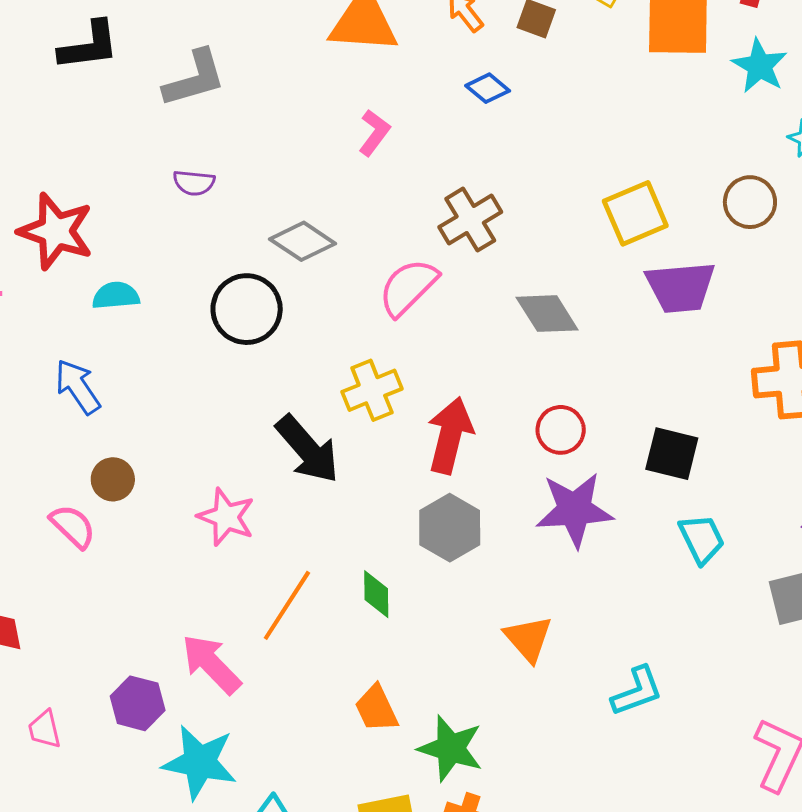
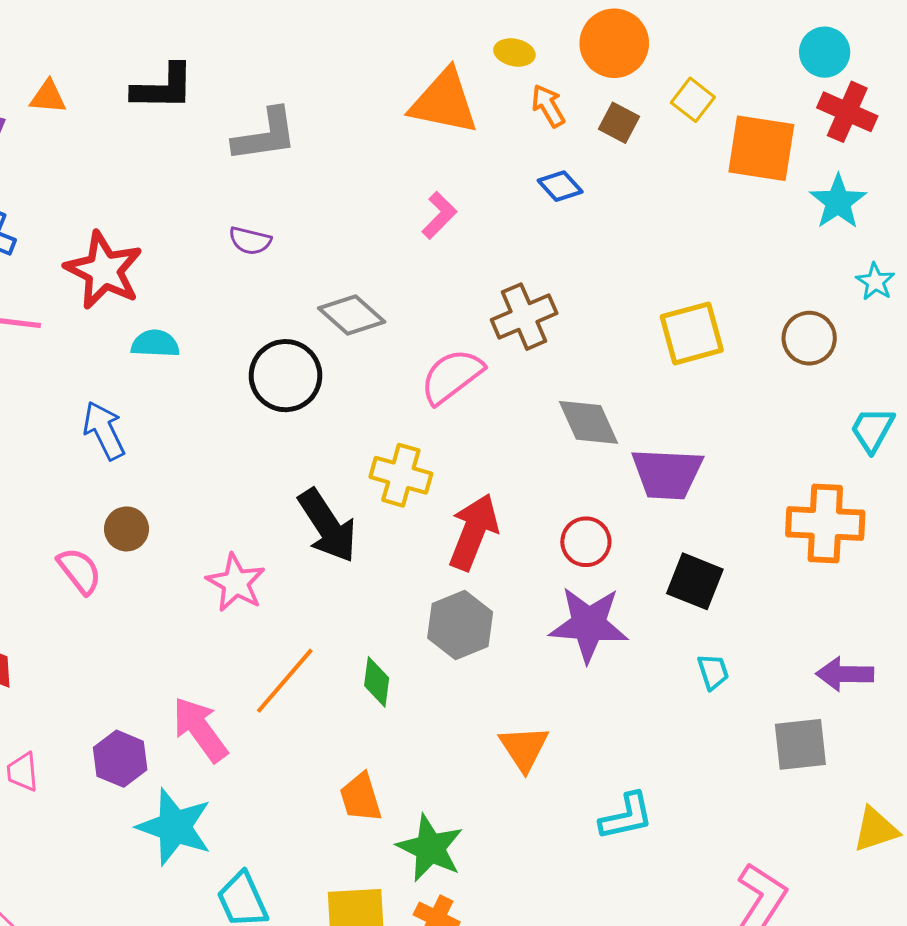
purple trapezoid: (681, 287) -> (667, 474), moved
yellow cross: (372, 390) -> (401, 475), turned 30
cyan trapezoid: (702, 539) -> (713, 672), size x0.7

